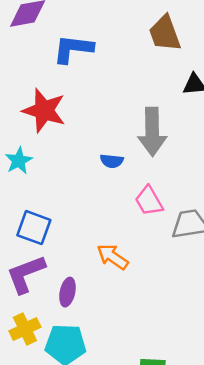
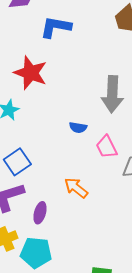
blue semicircle: (112, 161) -> (78, 127), moved
blue square: (34, 228) -> (17, 162), turned 32

